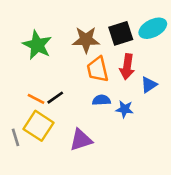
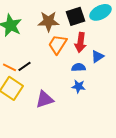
orange trapezoid: (98, 69) -> (58, 44), turned 45
blue semicircle: (101, 100) -> (78, 67), moved
blue star: (125, 109) -> (78, 86), moved

